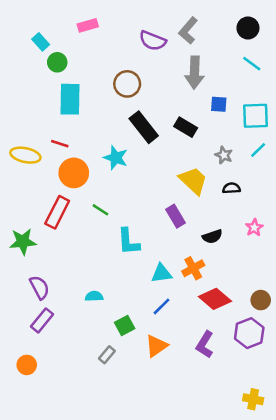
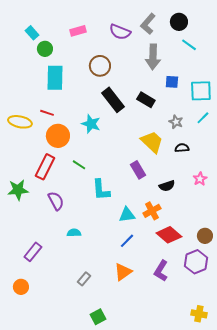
pink rectangle: (88, 25) -> (78, 31), moved
black circle: (248, 28) -> (179, 22), moved
cyan line: (252, 64) -> (189, 45), moved
purple semicircle: (39, 287) -> (56, 201), moved
green square: (125, 326) -> (98, 317), moved

